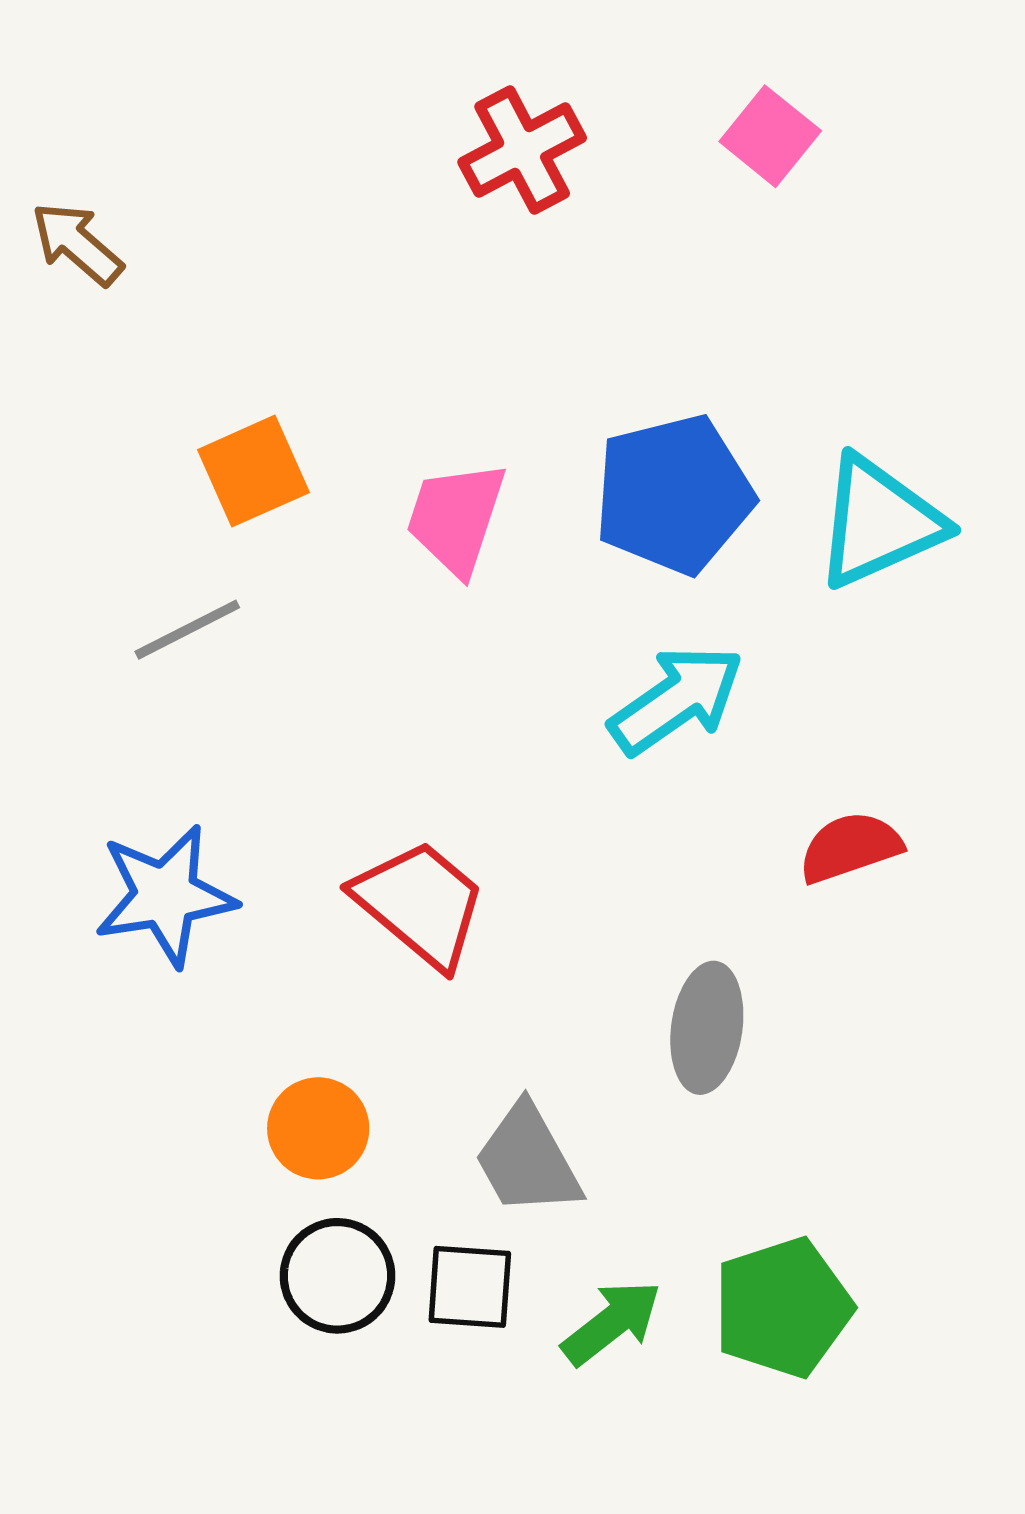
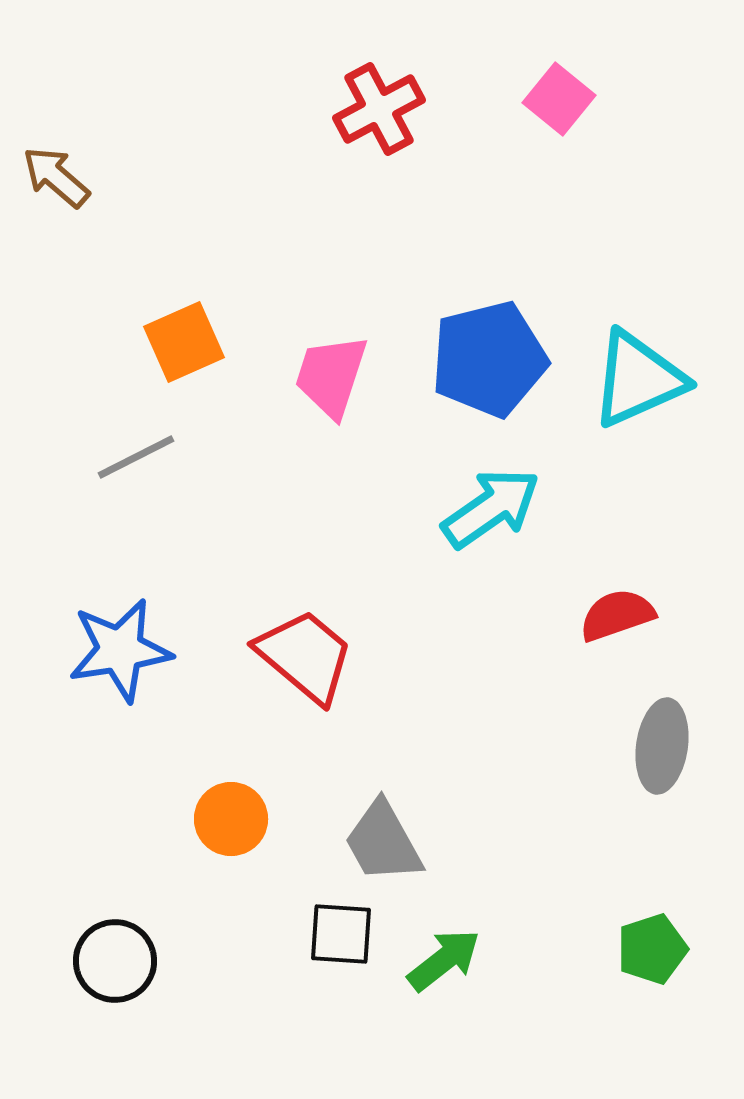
gray ellipse: (707, 1028) -> (662, 746), moved
black circle: (337, 1276) -> (115, 961), moved
green pentagon: (783, 1308) -> (652, 949), moved, size x0.7

